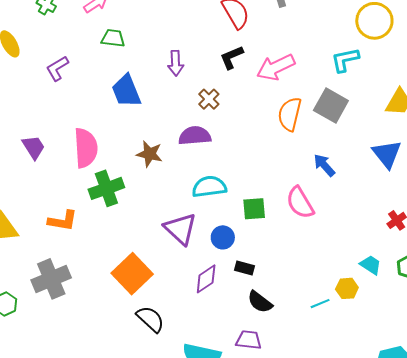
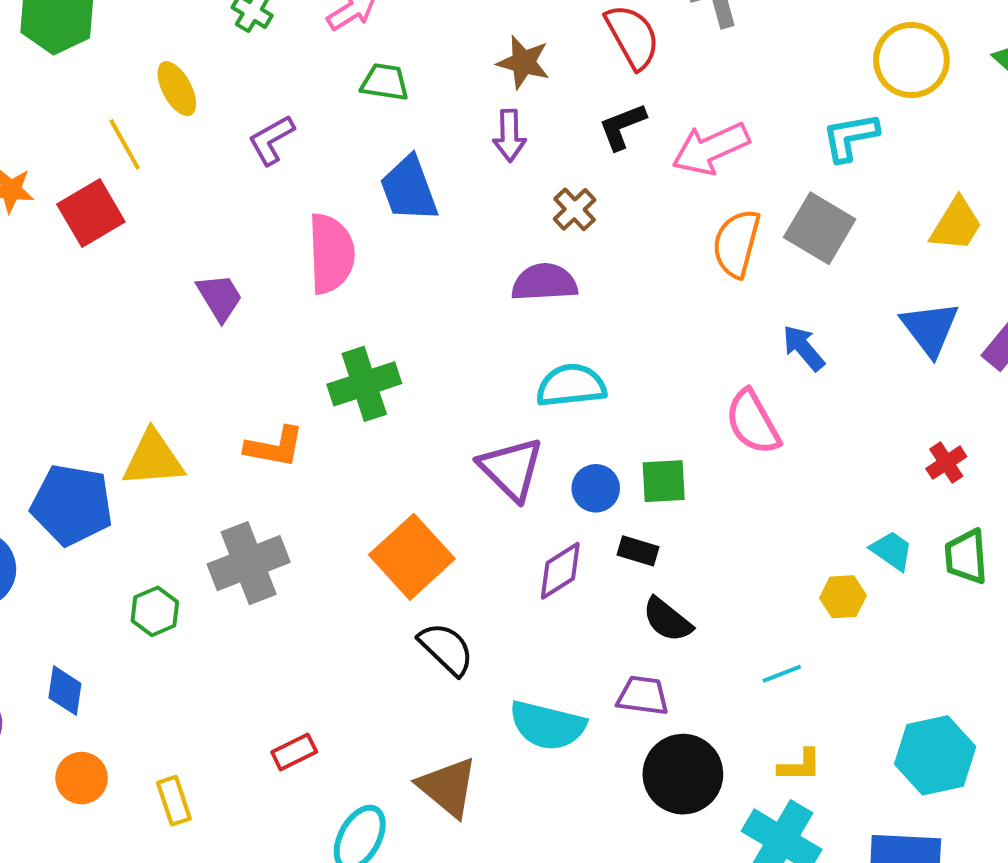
pink semicircle: (86, 148) -> (331, 254), moved
brown star: (149, 154) -> (523, 62), moved
green square: (254, 209) -> (664, 481), moved
cyan line: (320, 304) -> (782, 674), moved

